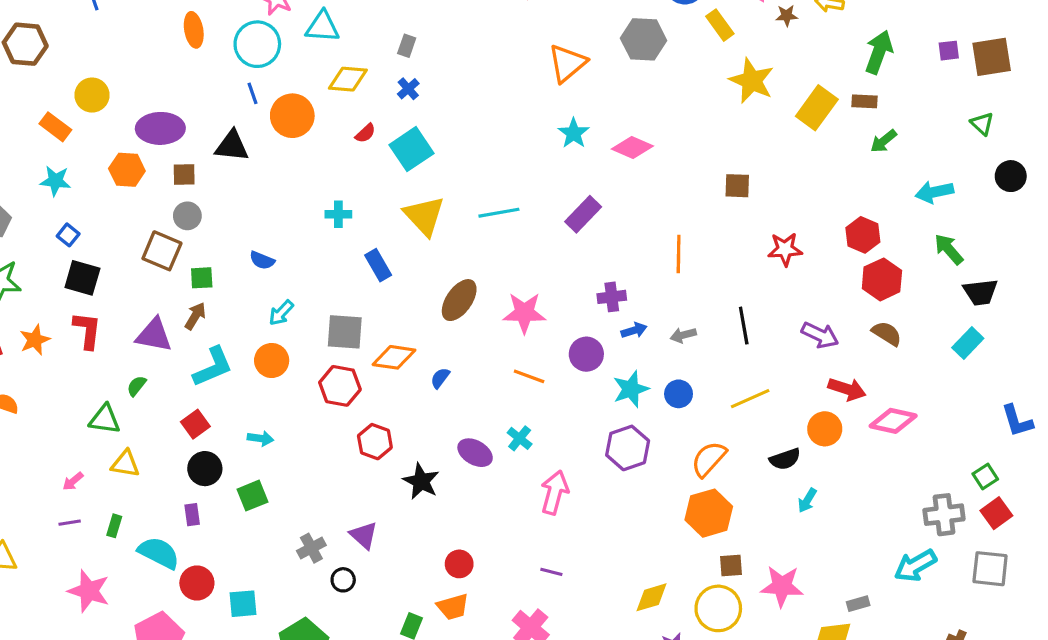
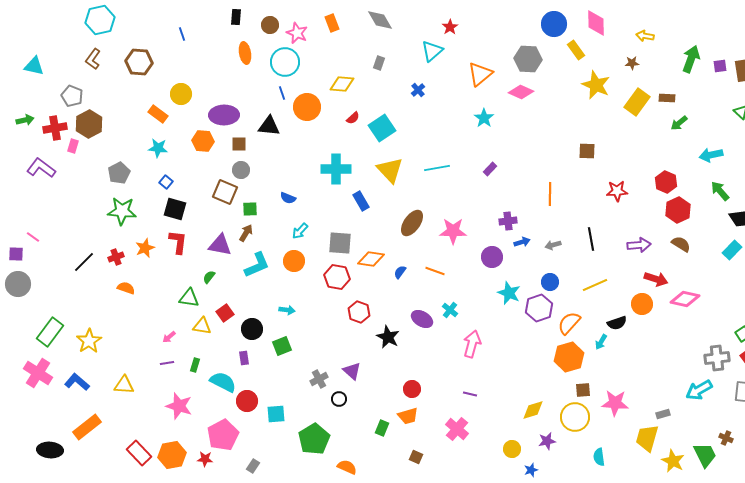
brown star: (787, 16) -> (632, 63), moved
cyan triangle: (322, 27) -> (432, 51), moved, turned -45
green arrow: (879, 52) -> (691, 59), moved
blue cross: (408, 89) -> (418, 90), moved
pink diamond: (632, 147) -> (521, 92), moved
cyan cross: (338, 214) -> (336, 169), size x1.8
purple rectangle: (583, 214) -> (490, 169), size x0.6
purple arrow: (820, 335) -> (639, 245), turned -30
orange line: (529, 376) -> (435, 271), moved
cyan star: (631, 389) -> (509, 293), moved, turned -30
red square: (195, 424) -> (225, 313), moved
purple hexagon: (628, 448) -> (539, 308), moved
cyan arrow: (807, 500) -> (601, 342), moved

